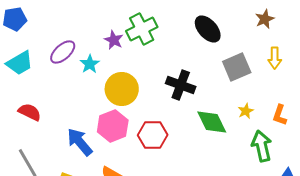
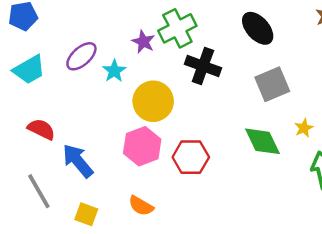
gray square: (237, 67) -> (272, 84), moved
black cross: (181, 85) -> (203, 66), moved
blue arrow: (80, 142) -> (78, 161), moved

